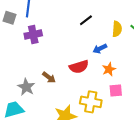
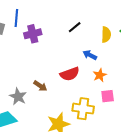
purple cross: (33, 35) -> (33, 34), moved
blue arrow: (100, 49) -> (90, 55), turned 56

